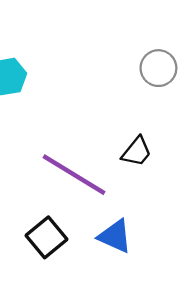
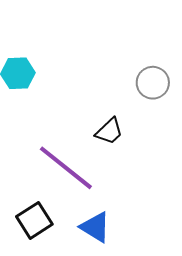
black trapezoid: (137, 152) -> (109, 131), moved

